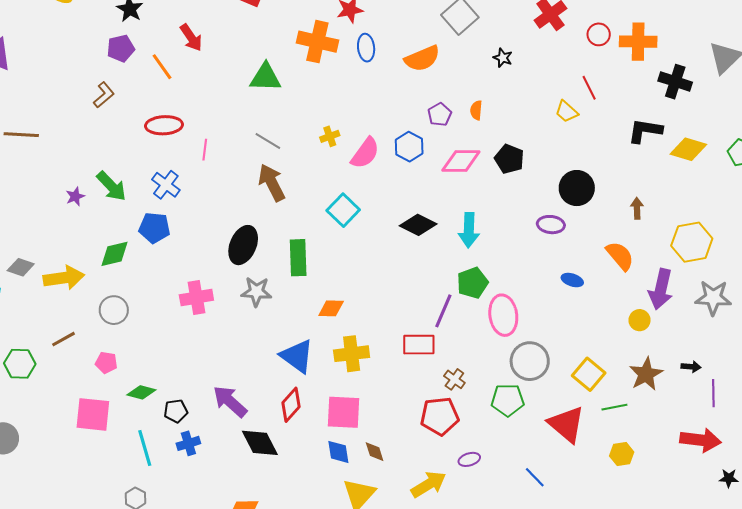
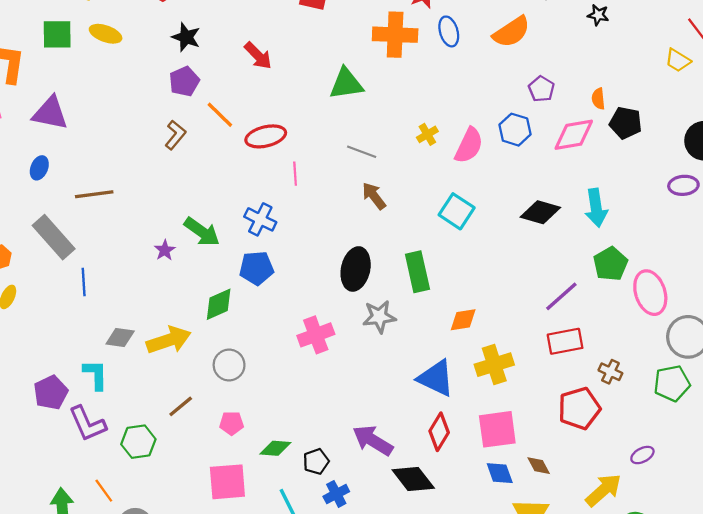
orange line: (162, 67) -> (220, 115), moved
orange semicircle: (476, 110) -> (598, 99), moved
red ellipse: (164, 125) -> (266, 136), moved
brown arrow: (272, 183) -> (374, 196), size x0.7
purple line: (443, 311) -> (561, 296), moved, turned 36
red pentagon: (440, 416) -> (579, 408), moved

